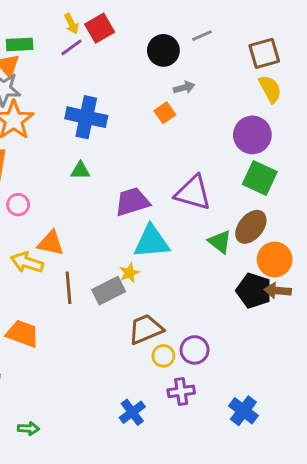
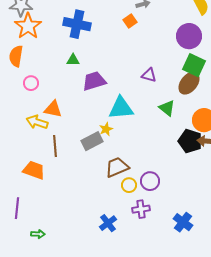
purple triangle: (193, 193) -> (149, 75), size x0.6
purple trapezoid: (132, 202) -> (94, 81), moved
brown ellipse: (251, 227) -> (189, 83), moved
brown line: (69, 288) -> (55, 146), moved

